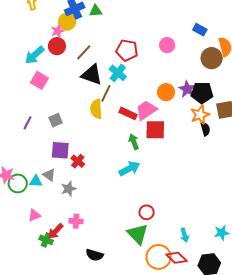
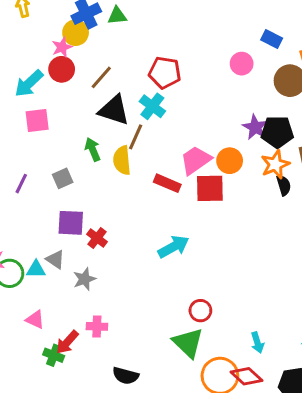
pink circle: (167, 45) -> (242, 64), moved
pink square: (39, 80) -> (37, 120), turned -36
orange circle: (166, 92) -> (230, 161), moved
red rectangle: (128, 113) -> (167, 183), moved
green arrow: (134, 142) -> (93, 149), moved
pink triangle: (34, 215) -> (35, 320), turned 48

